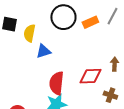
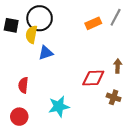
black circle: (63, 17) -> (40, 18), moved
red semicircle: (56, 83) -> (23, 85), moved, size x0.7

